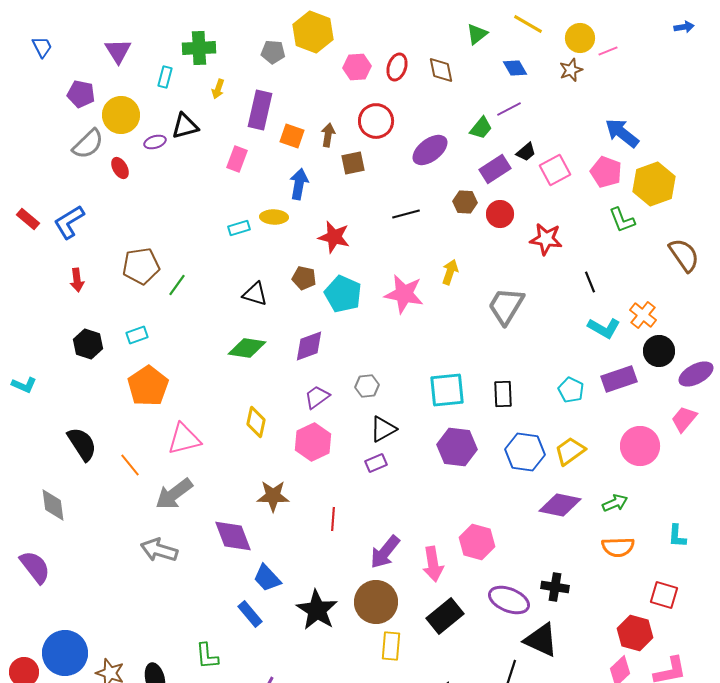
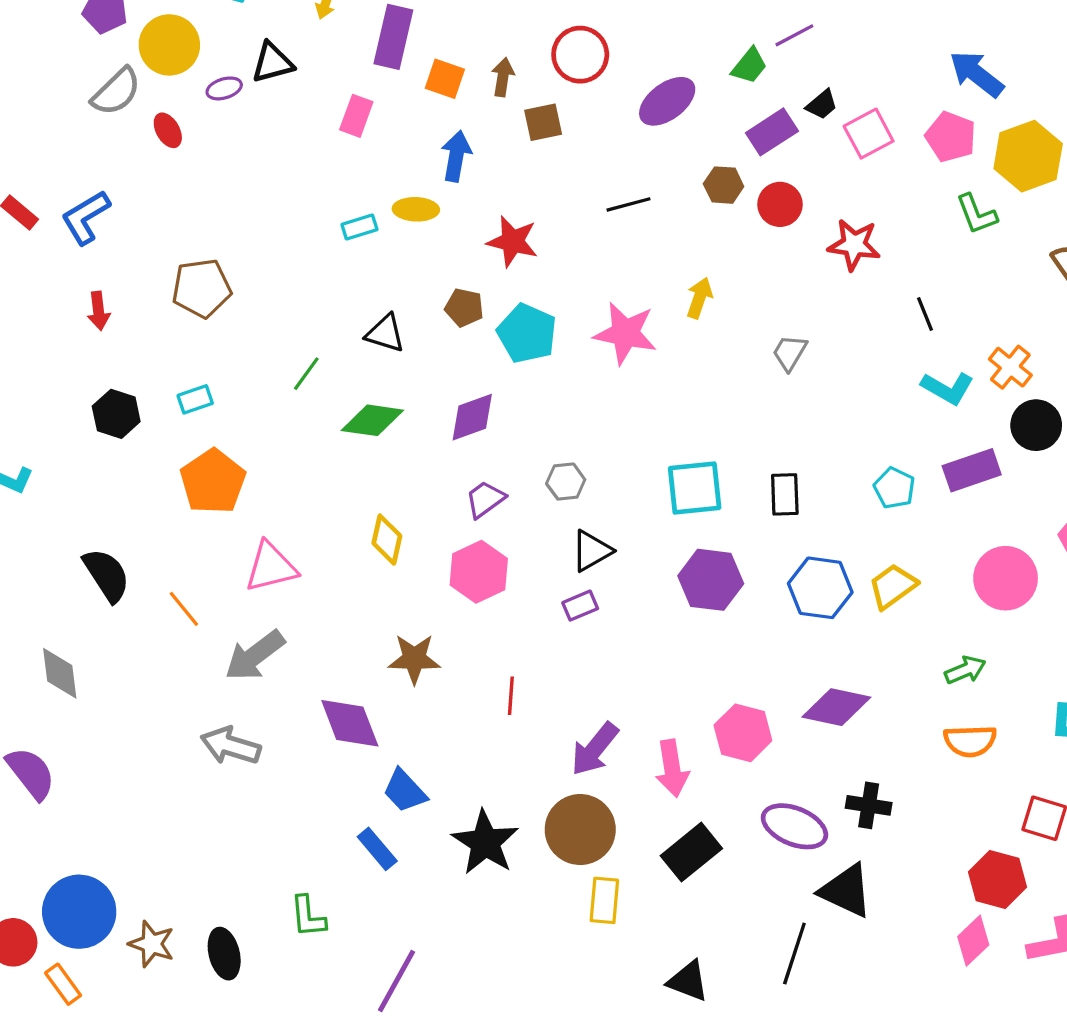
green line: (177, 285) -> (306, 374), moved
gray trapezoid: (506, 306) -> (790, 353), size x0.6
purple diamond: (560, 505) -> (836, 707), moved

